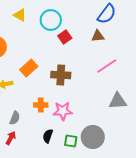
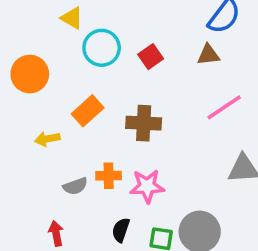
cyan circle: (51, 20) -> (102, 48), moved
gray semicircle: (15, 118) -> (75, 186), moved, turned 48
red arrow: (11, 138) -> (56, 233), turned -40

